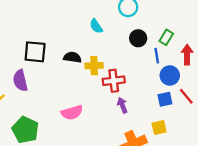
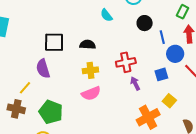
green rectangle: (166, 37) -> (183, 12), moved
yellow cross: (94, 66) -> (90, 70), moved
blue square: (165, 99) -> (161, 74), moved
yellow square: (159, 128) -> (169, 101), turned -32

